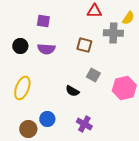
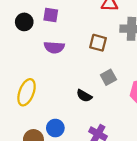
black circle: (20, 46) -> (24, 22), moved
gray square: (93, 75) -> (108, 77), turned 32

